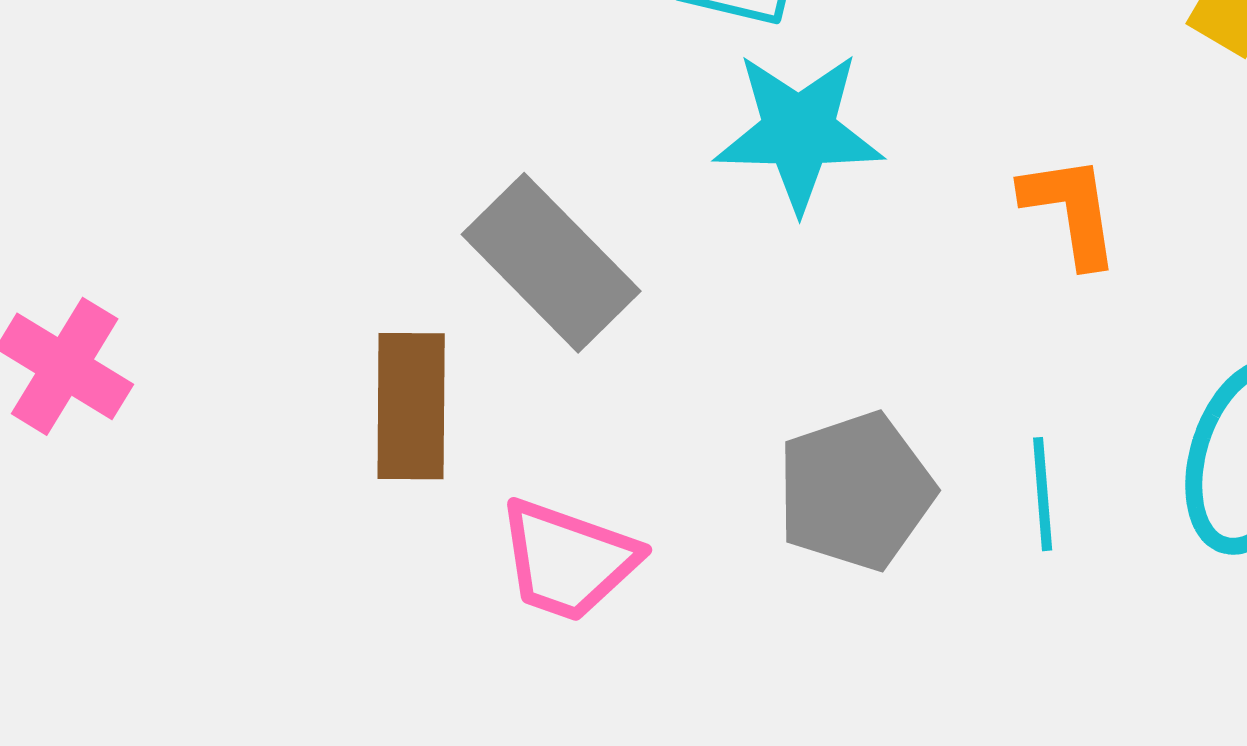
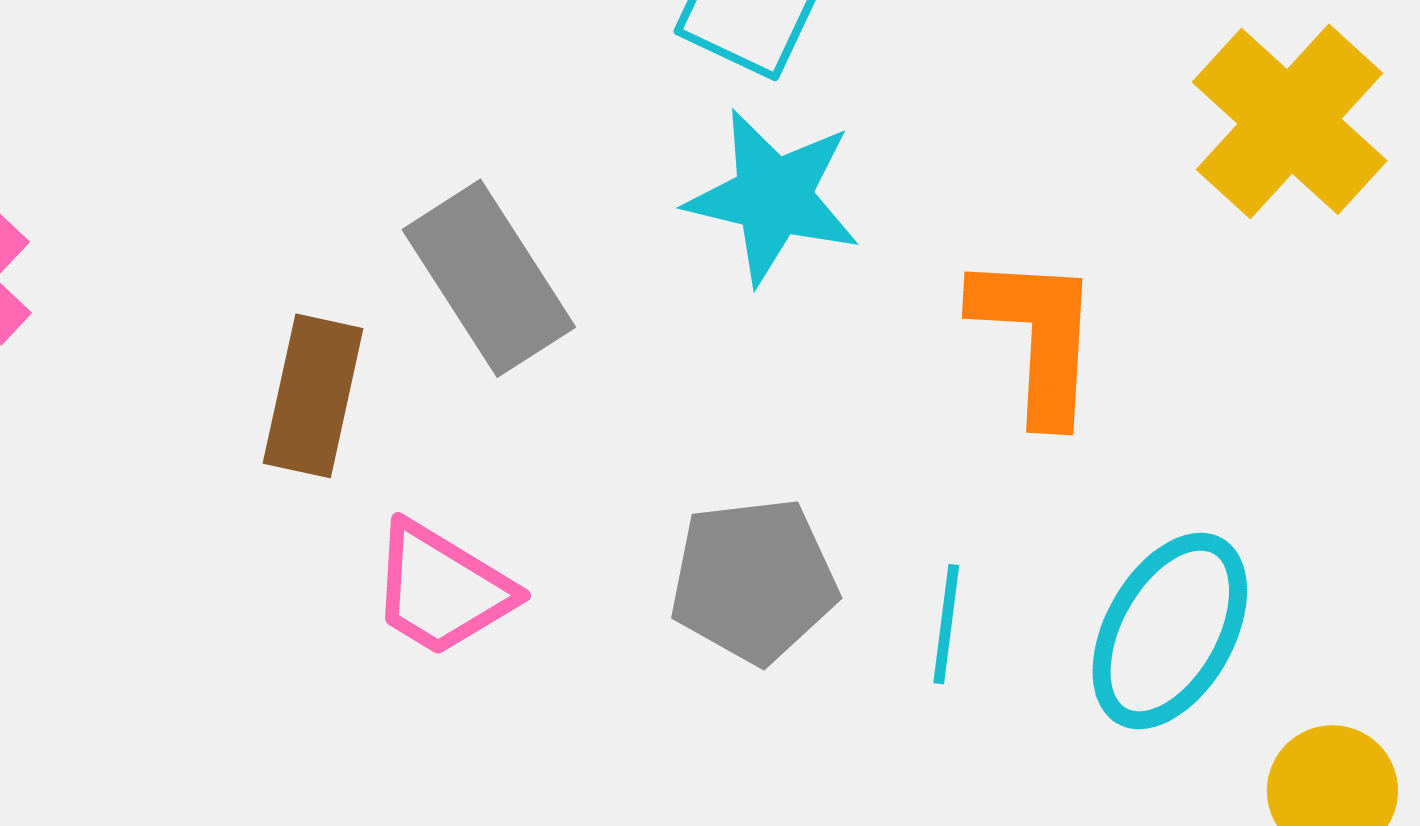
orange L-shape: (1071, 210) -> (1037, 337), size x1.4

